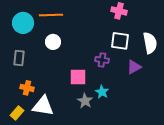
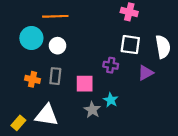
cyan circle: (23, 23) -> (31, 38), moved
gray rectangle: (19, 58) -> (55, 76), moved
orange cross: (27, 88) -> (32, 79), moved

